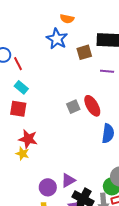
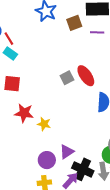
purple line: (107, 71) -> (97, 32), moved
cyan rectangle: (21, 87) -> (10, 53), moved
yellow star: (22, 154) -> (44, 124), moved

